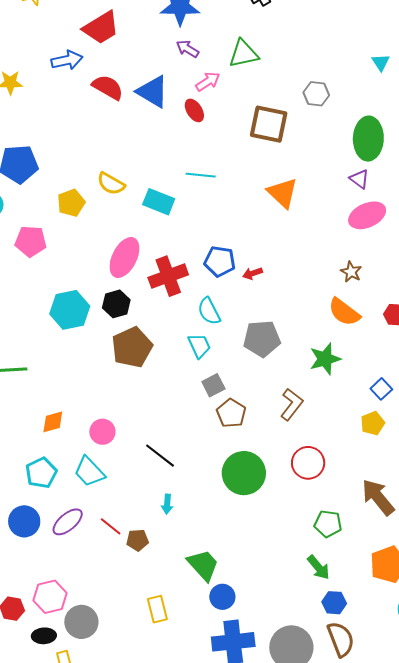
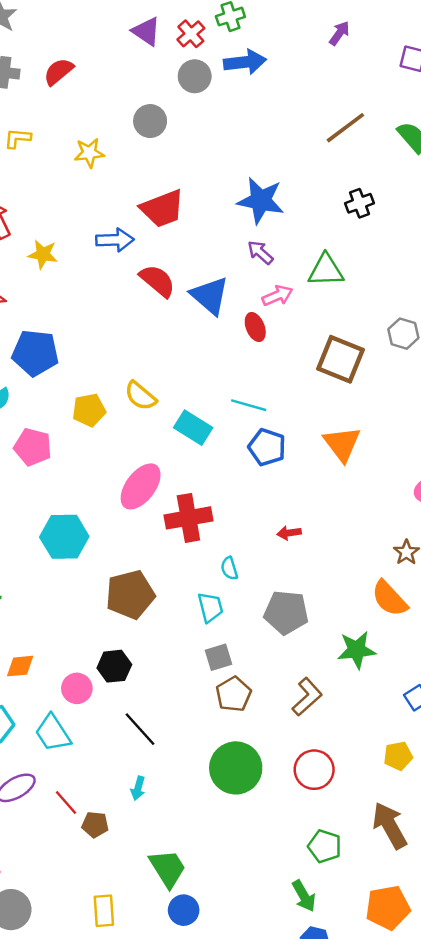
blue pentagon: (220, 261) -> (267, 447), moved
black hexagon: (116, 304) -> (114, 666), moved
cyan semicircle: (209, 311) -> (229, 568), size x0.7
yellow pentagon: (373, 423) -> (398, 756), moved

